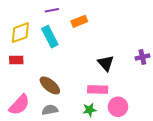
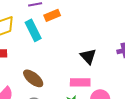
orange rectangle: (79, 21) -> (52, 15), moved

